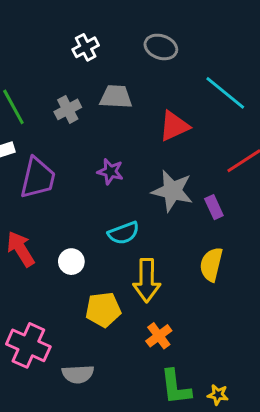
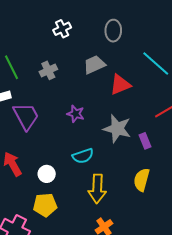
gray ellipse: (161, 47) -> (113, 31), turned 70
gray trapezoid: (116, 97) -> (94, 65), moved, turned -30
purple trapezoid: (38, 178) -> (26, 116), turned -44
yellow pentagon: (103, 310) -> (45, 205), moved

